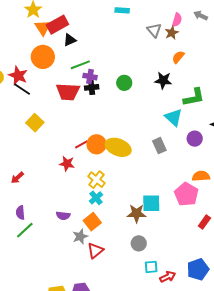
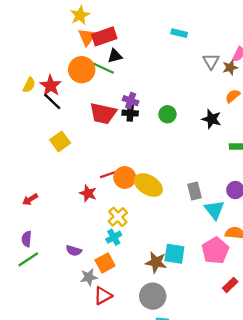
green line: (80, 65) -> (103, 68), moved, turned 36
cyan triangle: (174, 117) -> (214, 210), moved
gray circle: (139, 243) -> (153, 296), size x1.5

